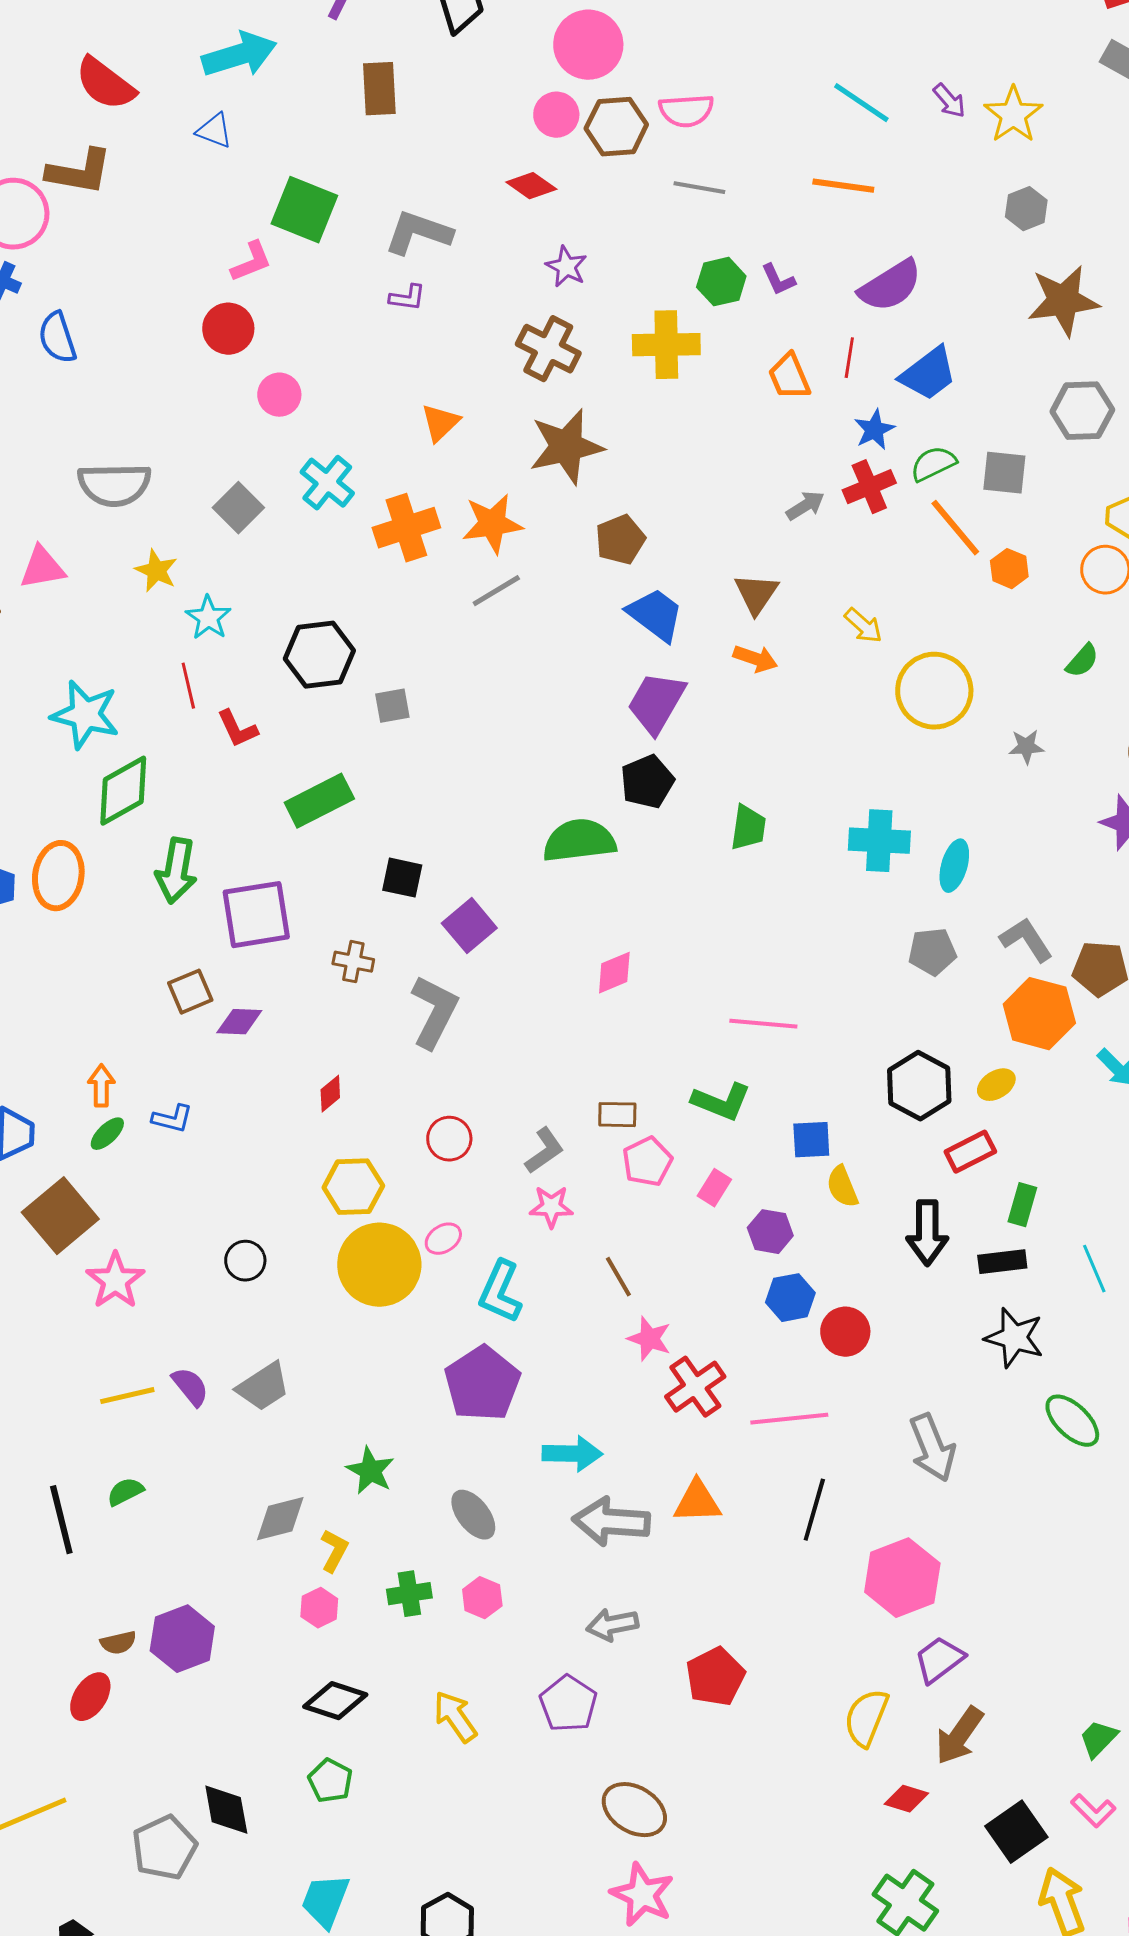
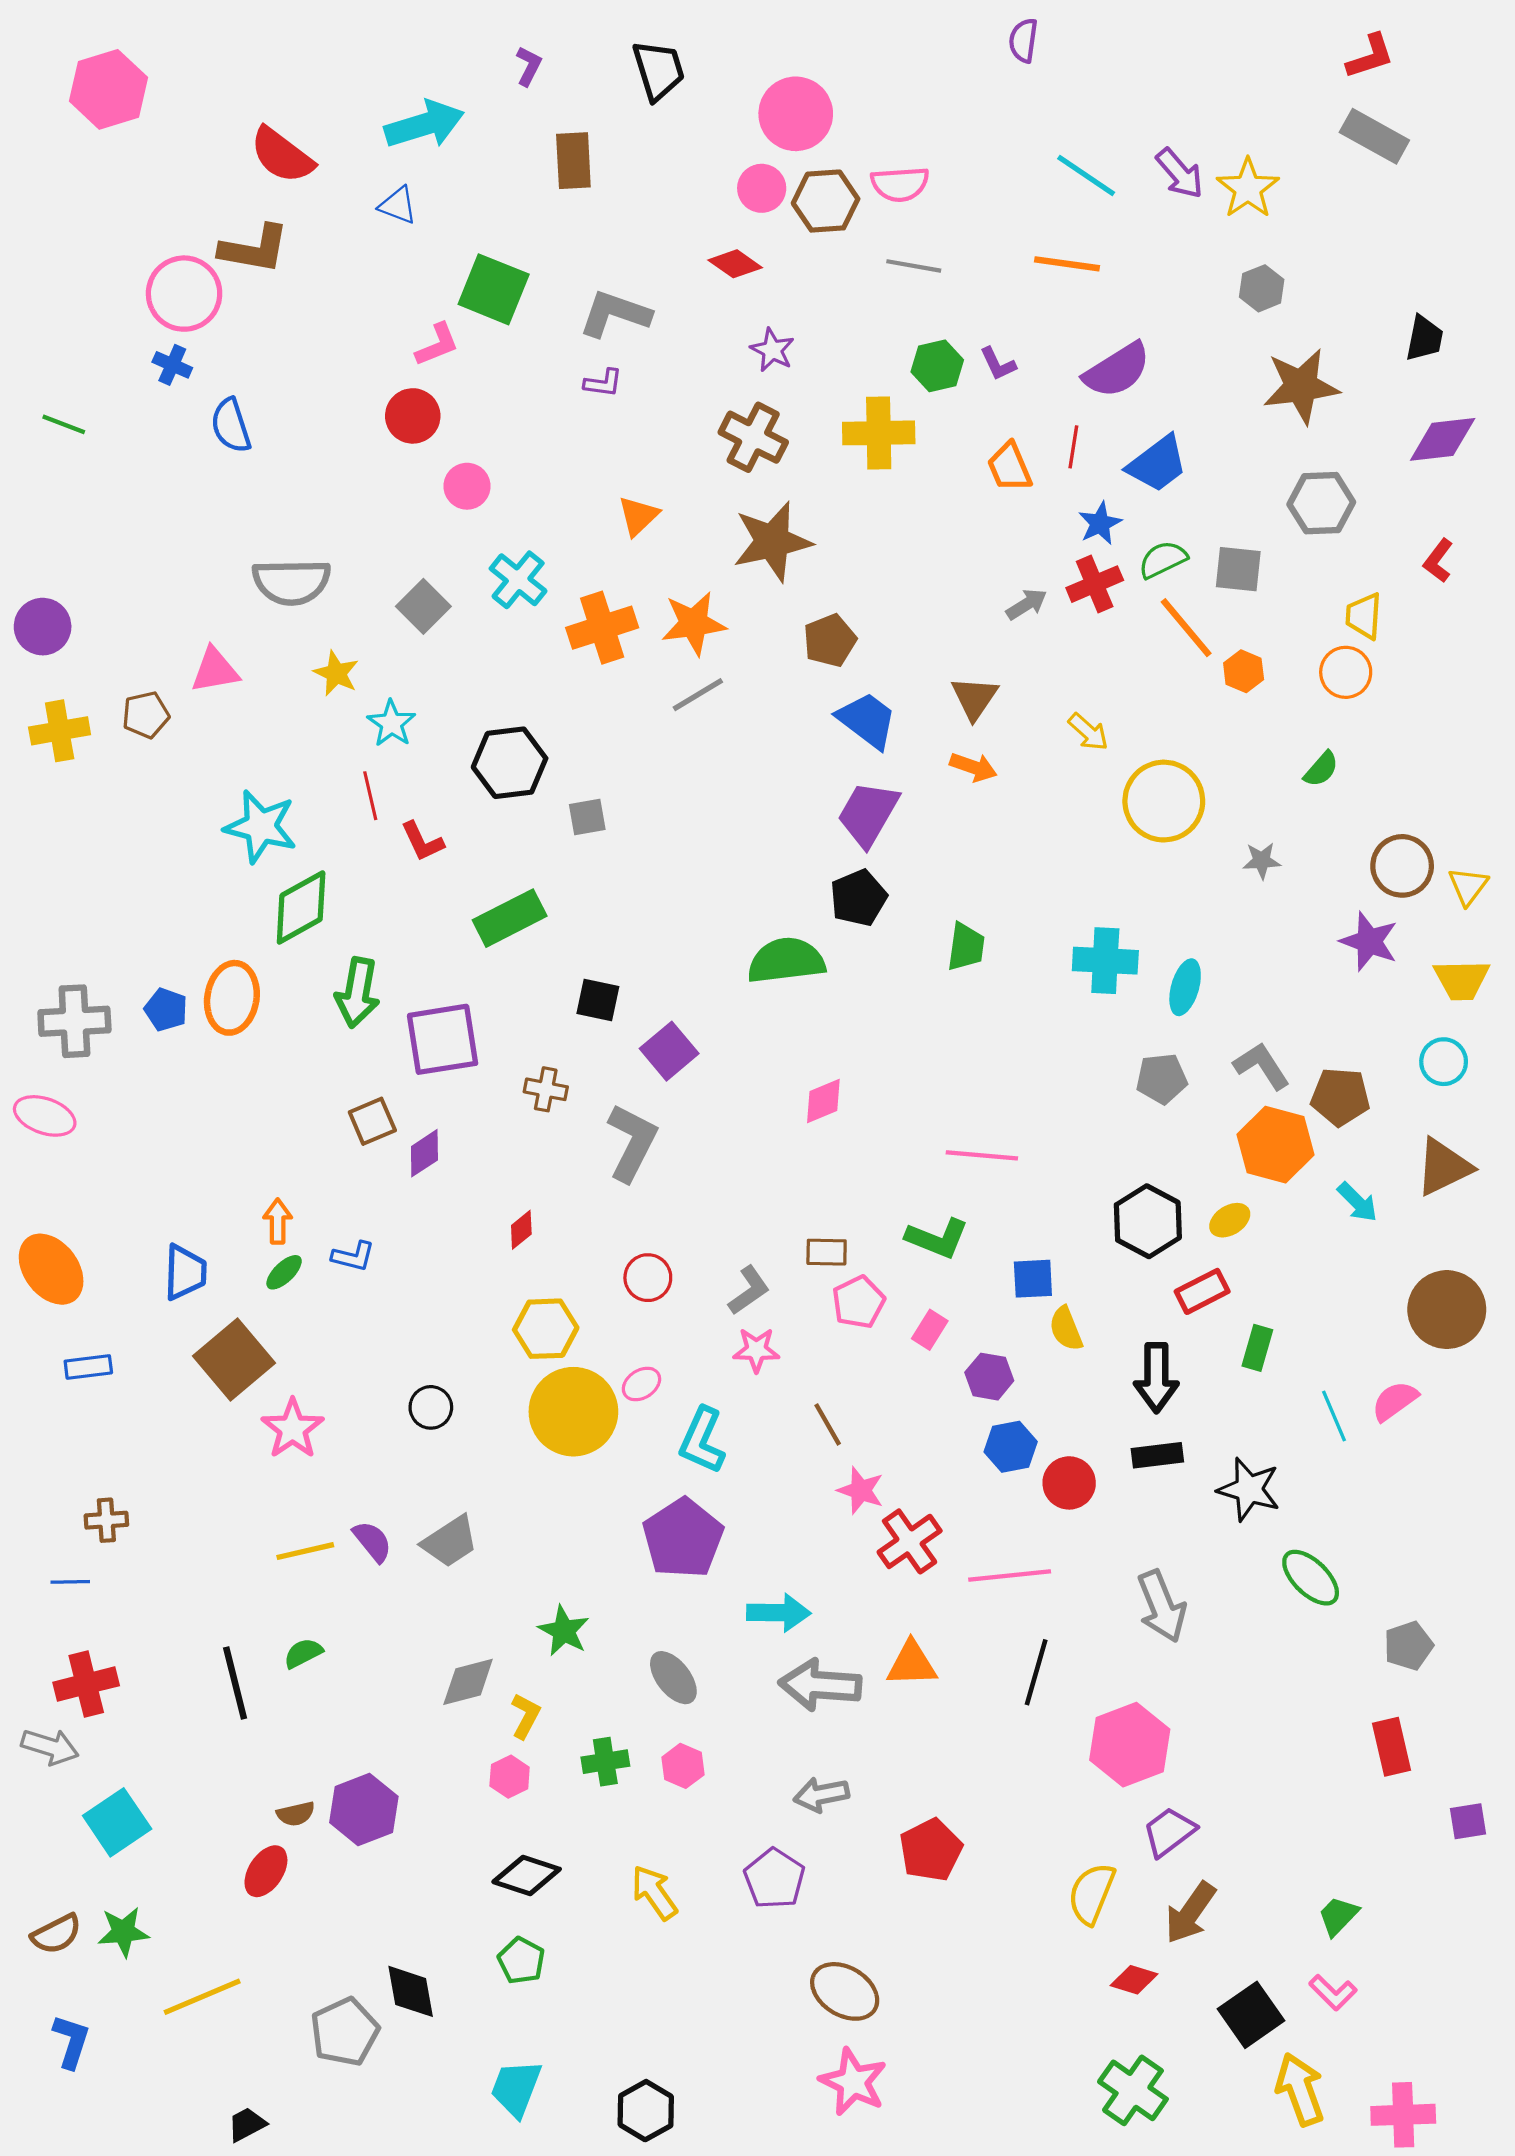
purple arrow: (949, 101) -> (1180, 173), size x1.4
purple diamond: (239, 1022) -> (424, 1153), turned -36
black rectangle: (1002, 1262) -> (1157, 1455), moved

